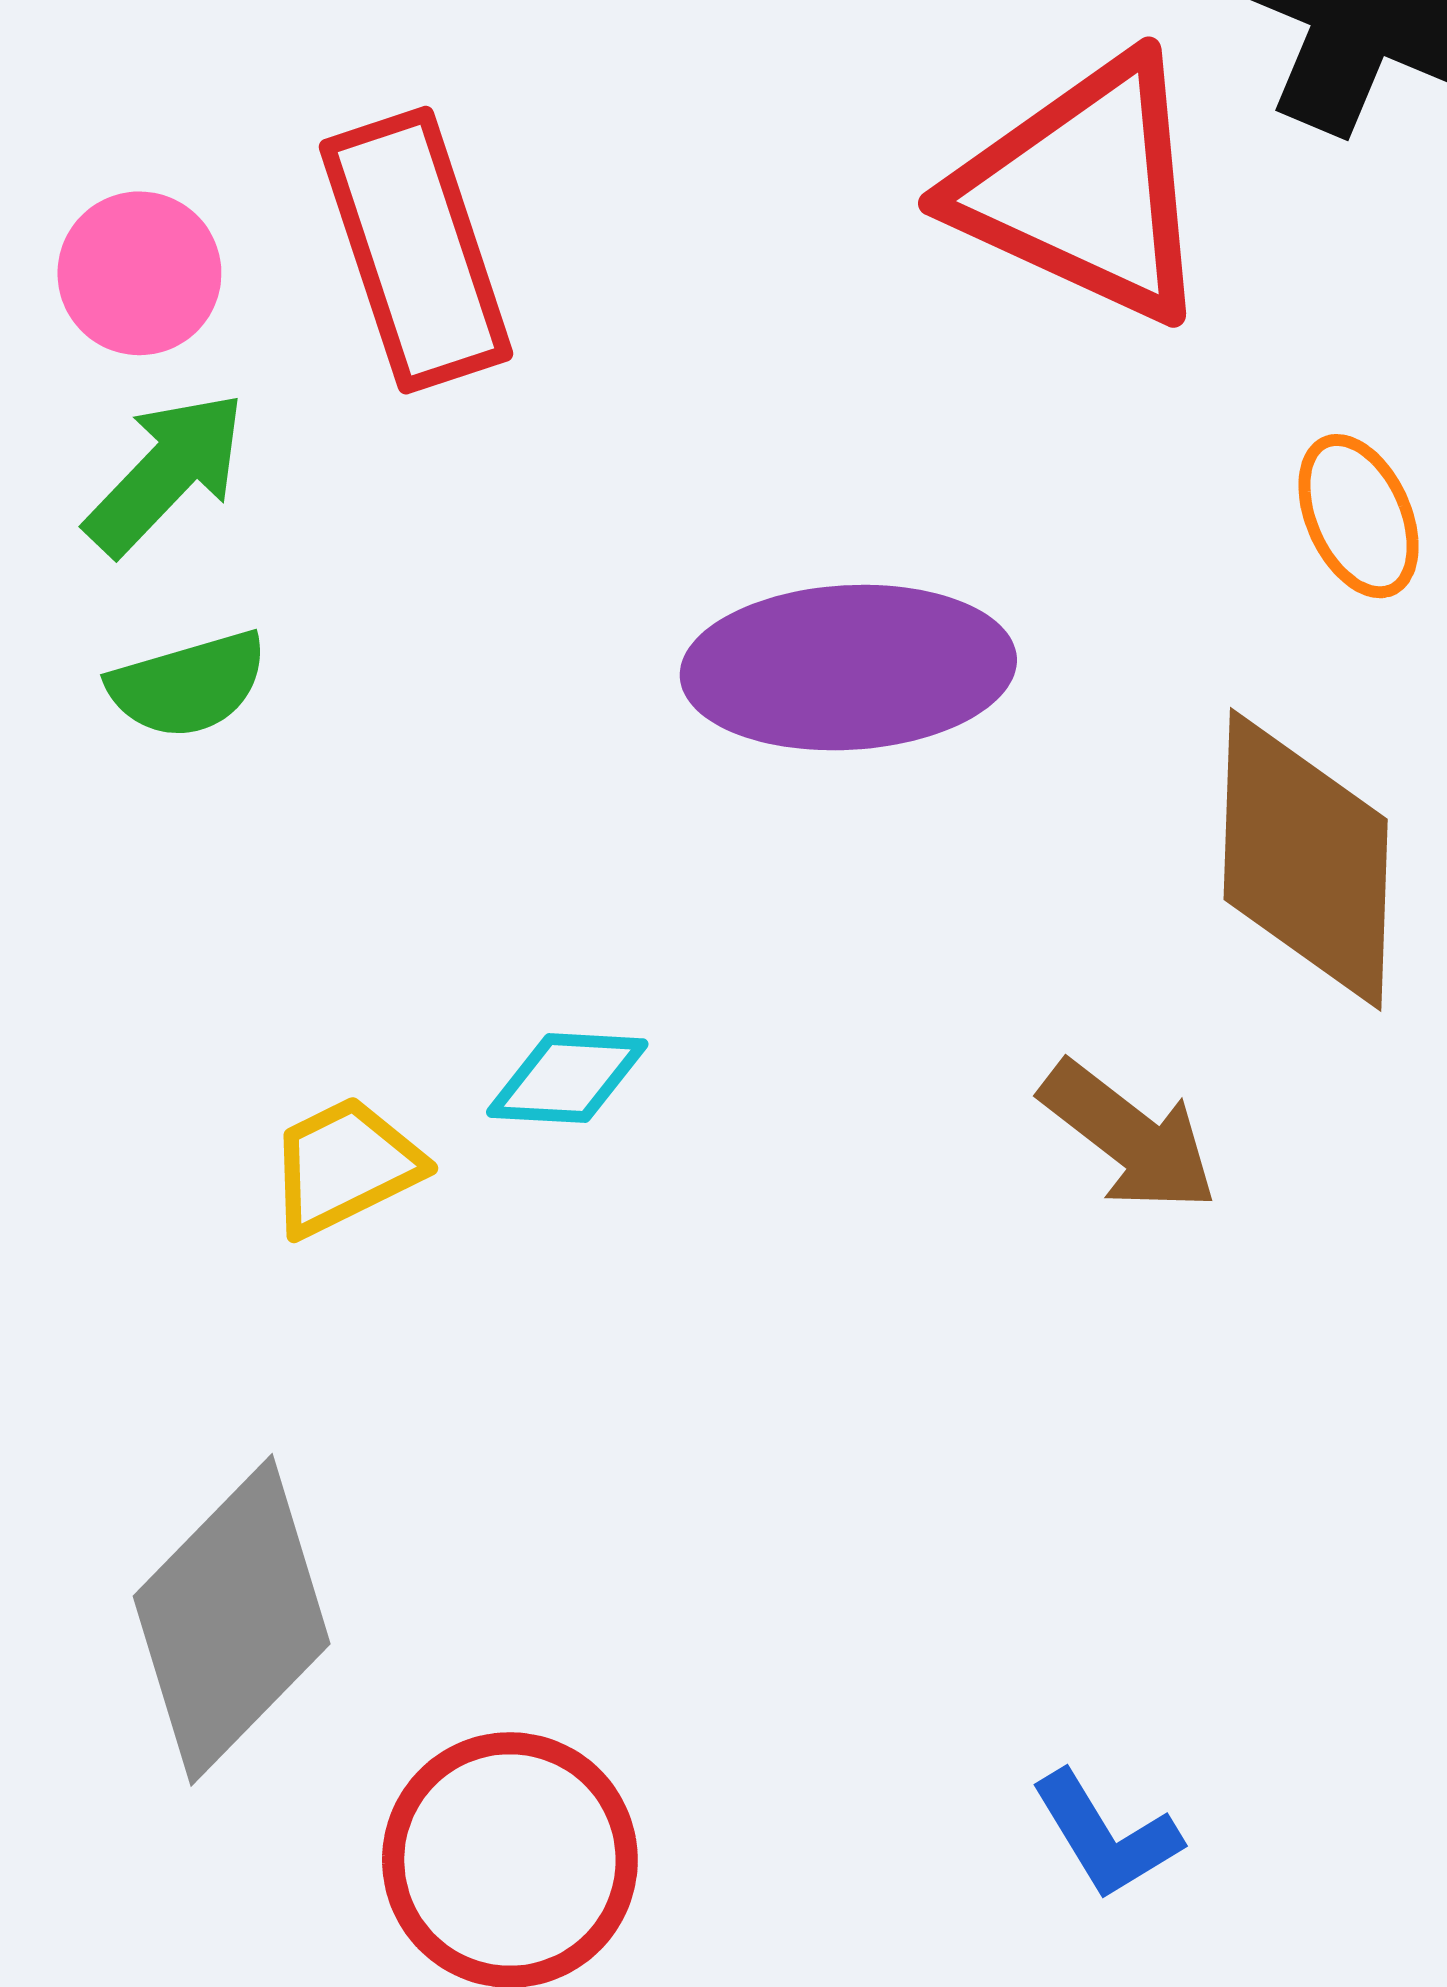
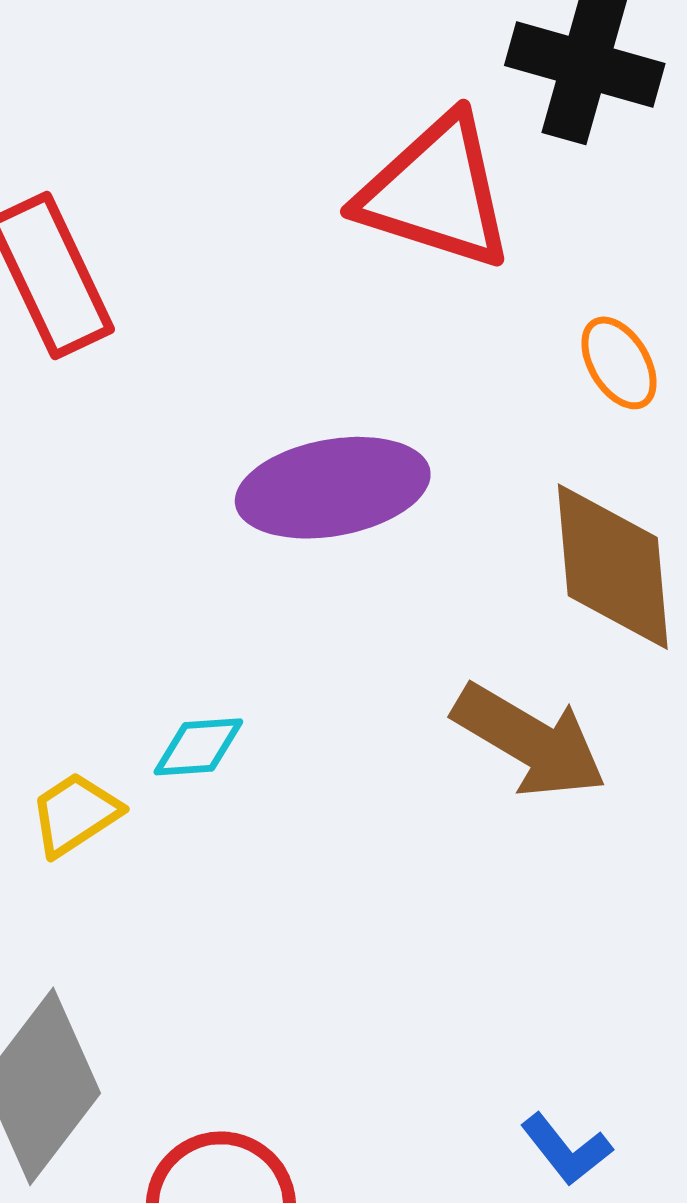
brown arrow: (1129, 1137) -> (530, 741), size x1.4

